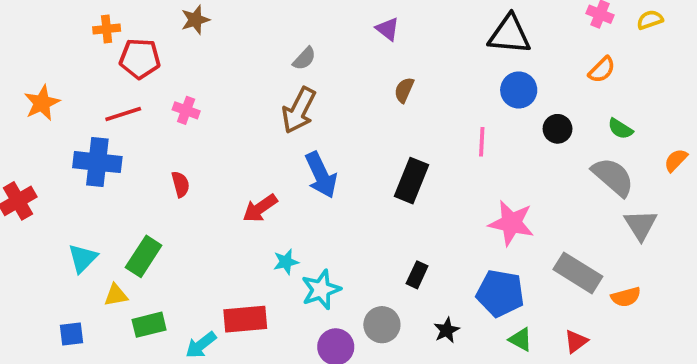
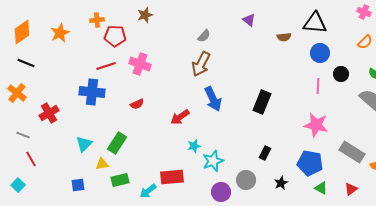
brown semicircle: (404, 90) -> (284, 37), moved, turned -120
orange star: (42, 103) -> (60, 33), moved
pink cross: (186, 110) -> (140, 64), size x1.5
pink line: (482, 142) -> (318, 86), moved
red semicircle: (181, 184) -> (137, 104), turned 80

